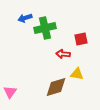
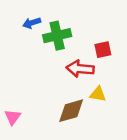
red arrow: (63, 54) -> (80, 69), size x1.5

